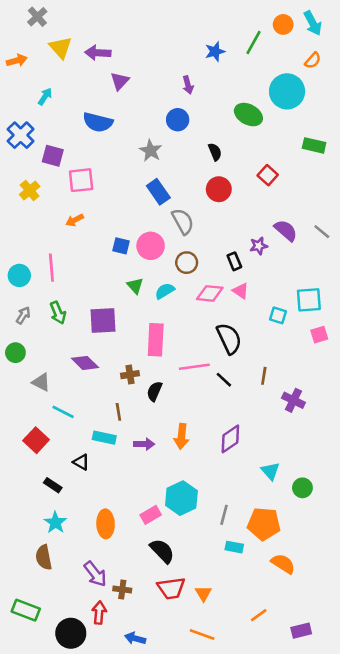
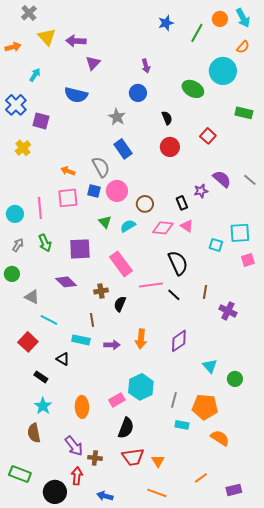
blue star: (215, 51) -> (166, 23), moved
pink square: (81, 180) -> (68, 198), moved
orange arrow: (75, 220) -> (68, 171), moved, turned 48
gray semicircle: (183, 221) -> (101, 167), moved
pink rectangle: (156, 340) -> (121, 264), turned -40
black semicircle: (162, 551) -> (126, 428), turned 65

